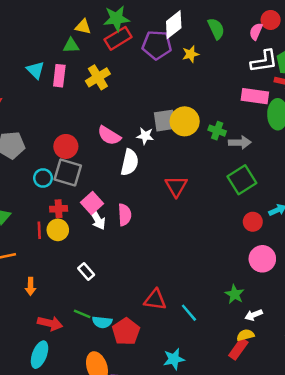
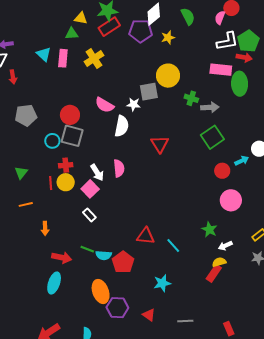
yellow circle: (185, 121) -> (168, 76), moved
pink square: (92, 203) -> (90, 189), moved

